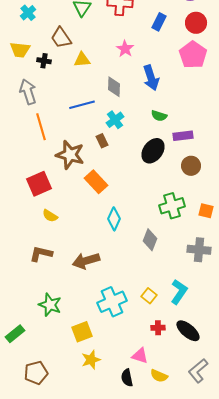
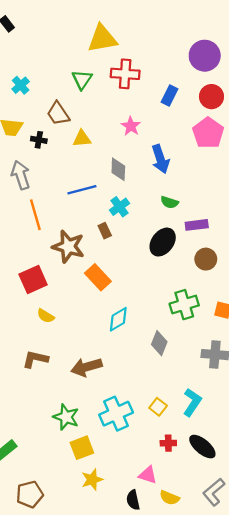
cyan diamond: (114, 219) -> (118, 319), turned 35
green star: (50, 305) -> (66, 417), moved

